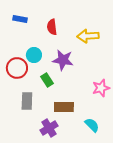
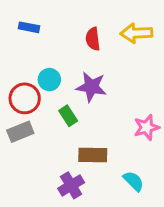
red semicircle: (52, 27) -> (93, 39), moved
yellow arrow: (88, 36) -> (136, 33), moved
gray rectangle: (27, 101) -> (20, 132), moved, turned 66

